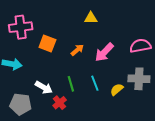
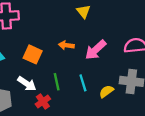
yellow triangle: (91, 18) -> (83, 11), turned 48
orange square: (47, 43) -> (33, 54), moved
orange arrow: (77, 50) -> (66, 45), turned -136

